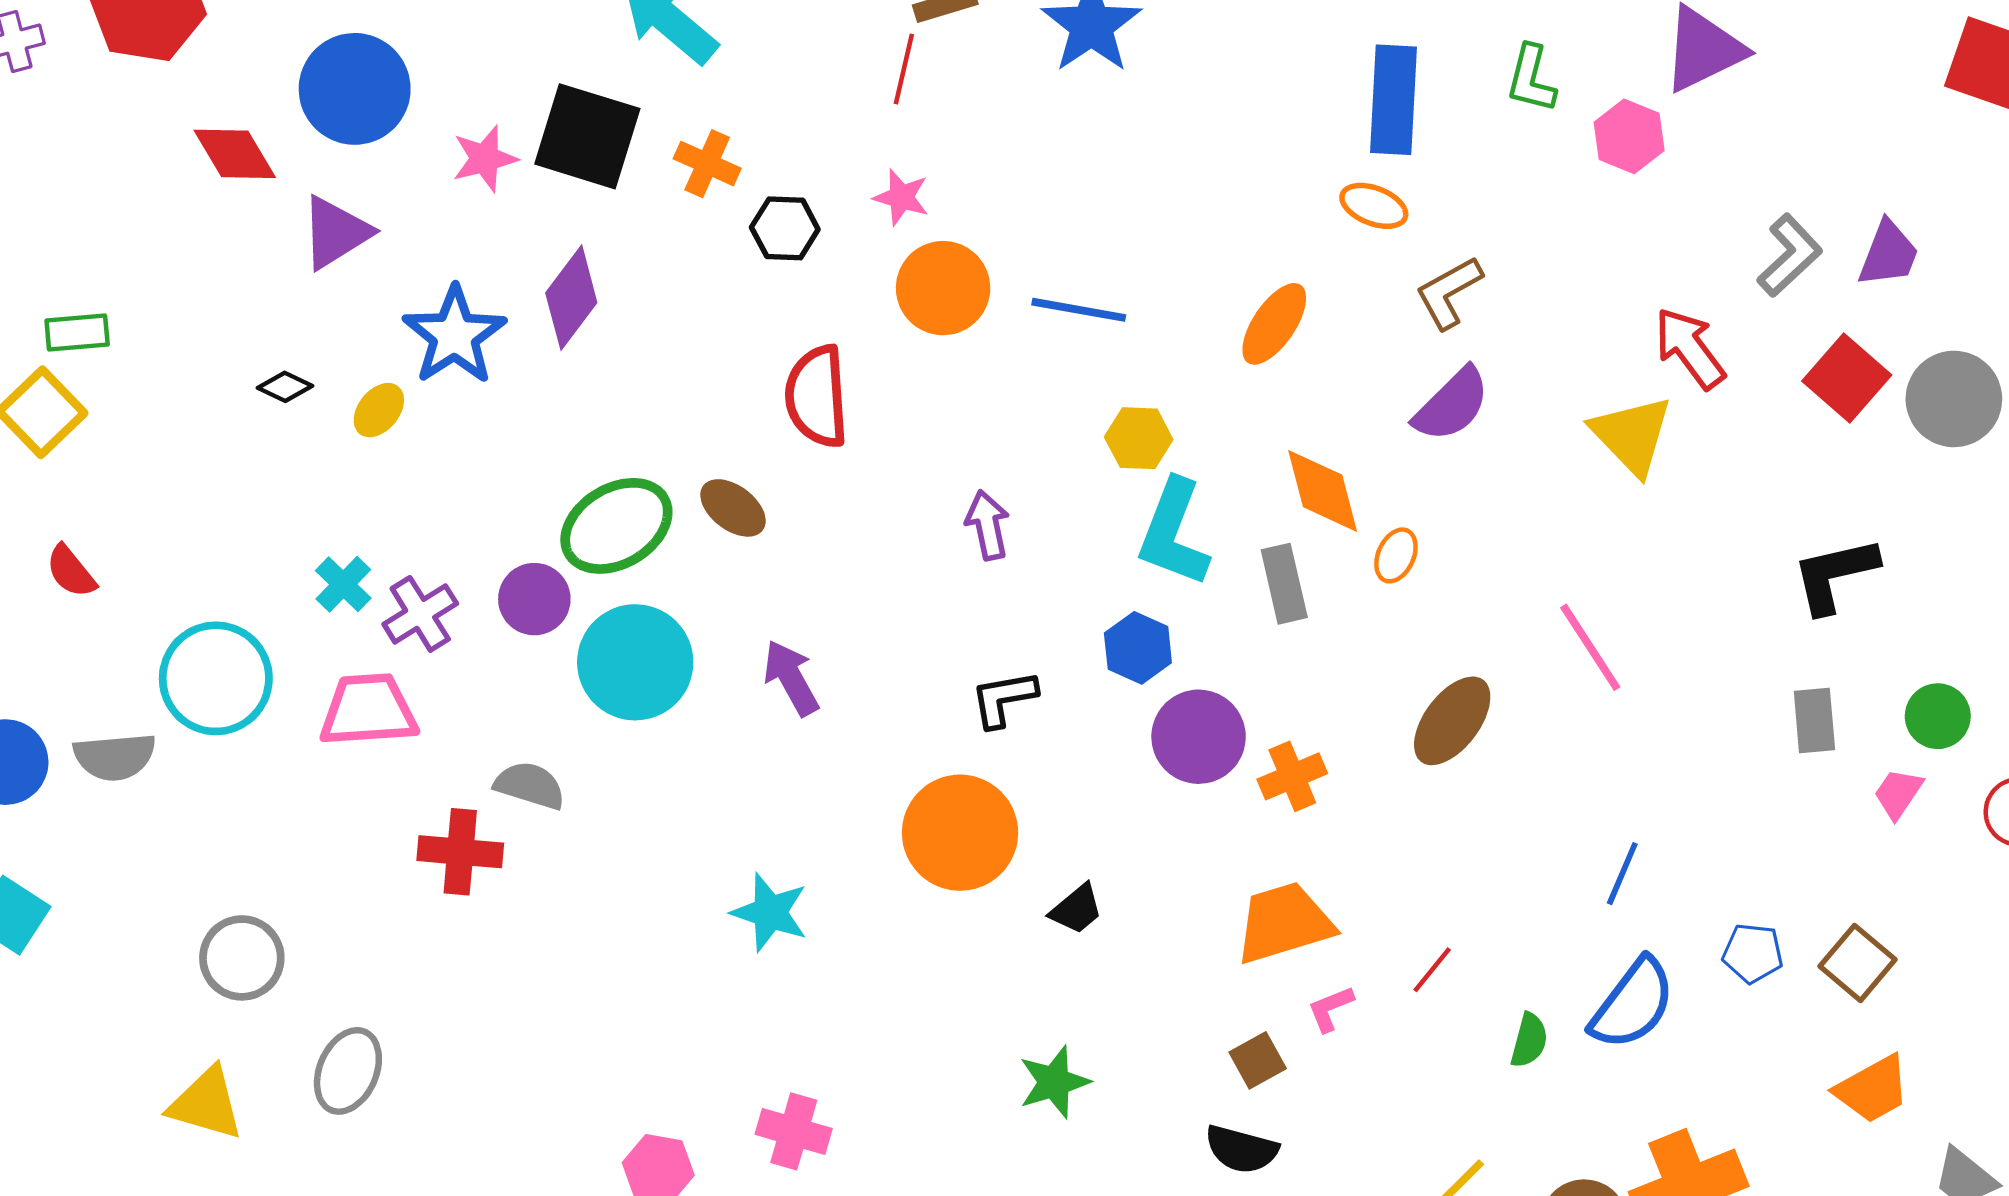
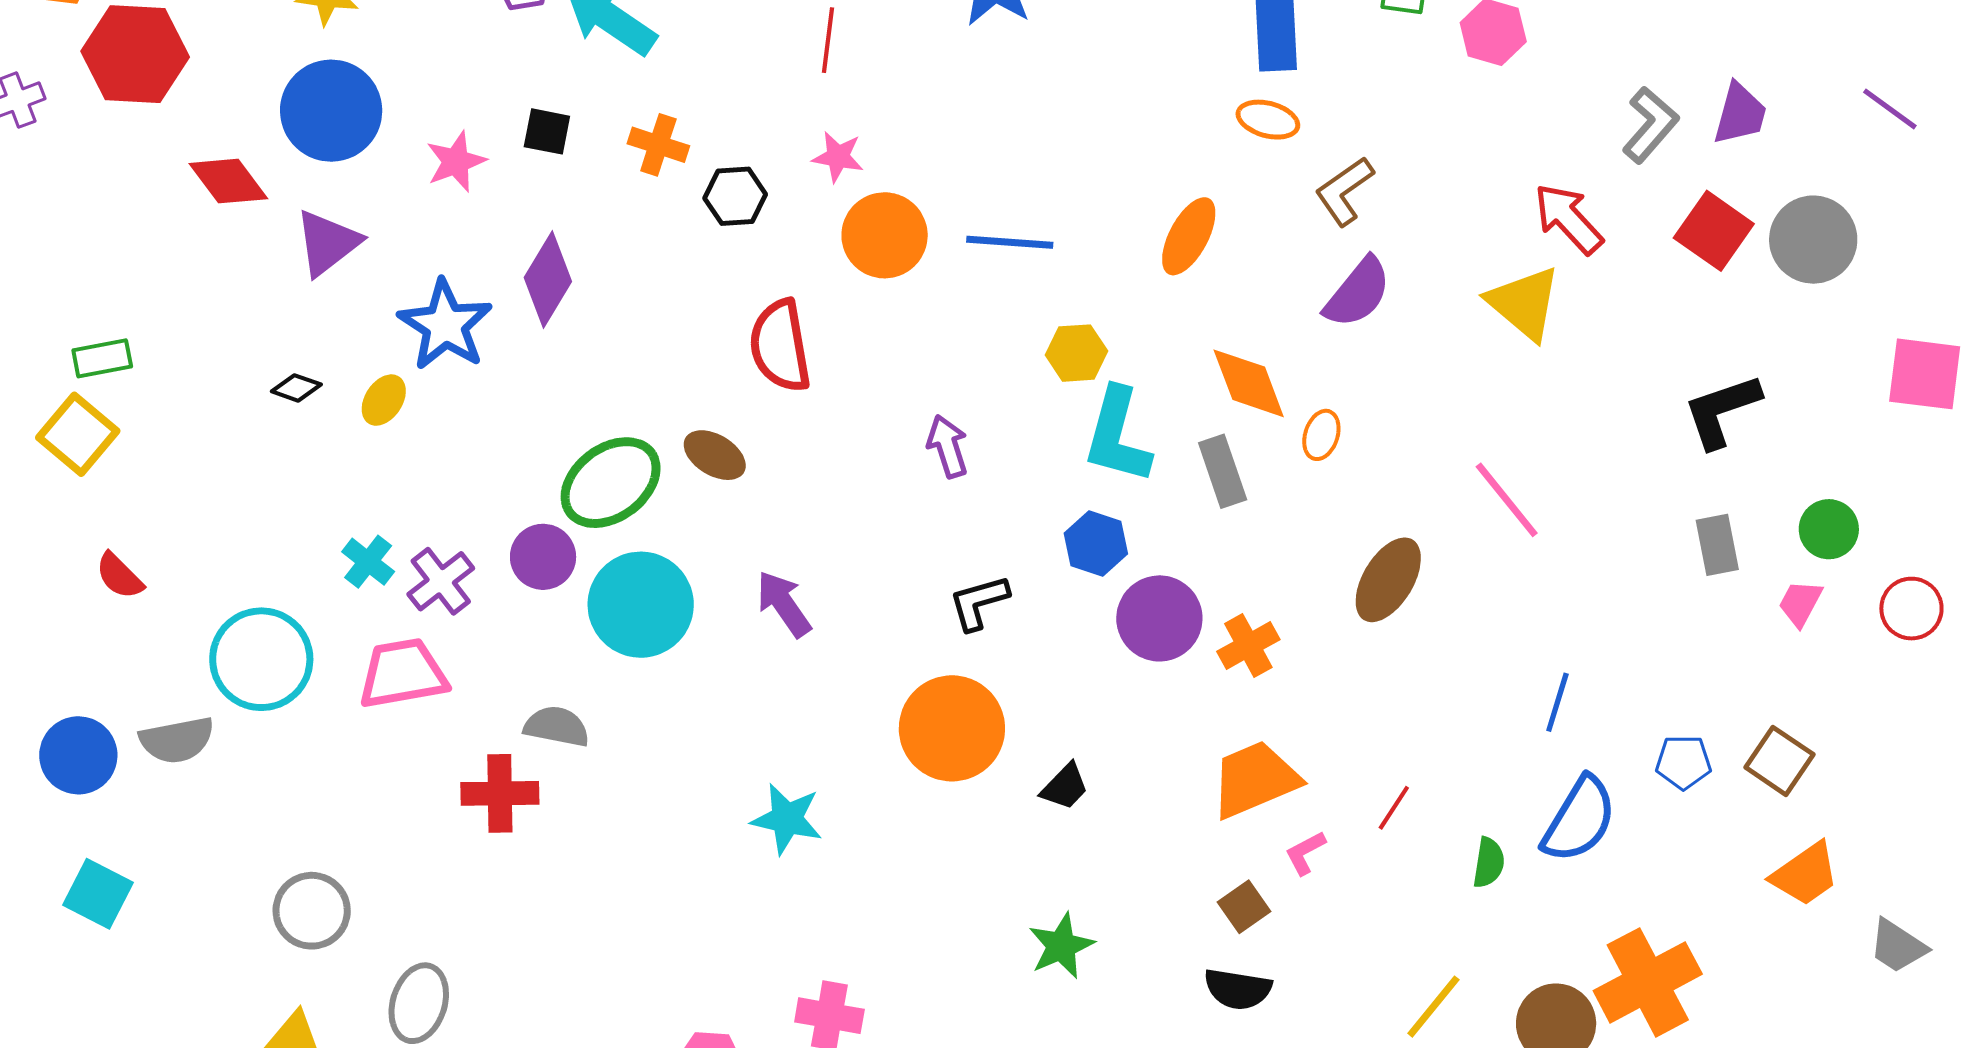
black square: (587, 136) -> (547, 131), size x0.5

